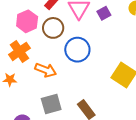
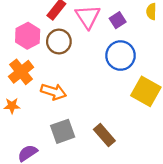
blue circle: (77, 50) -> (121, 56), moved

